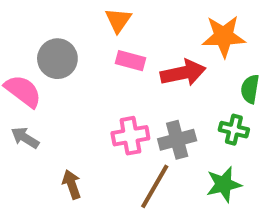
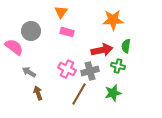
red arrow: (183, 73) -> (102, 50), moved
pink cross: (130, 136) -> (67, 69), turned 36
gray arrow: (25, 138) -> (29, 72), moved

